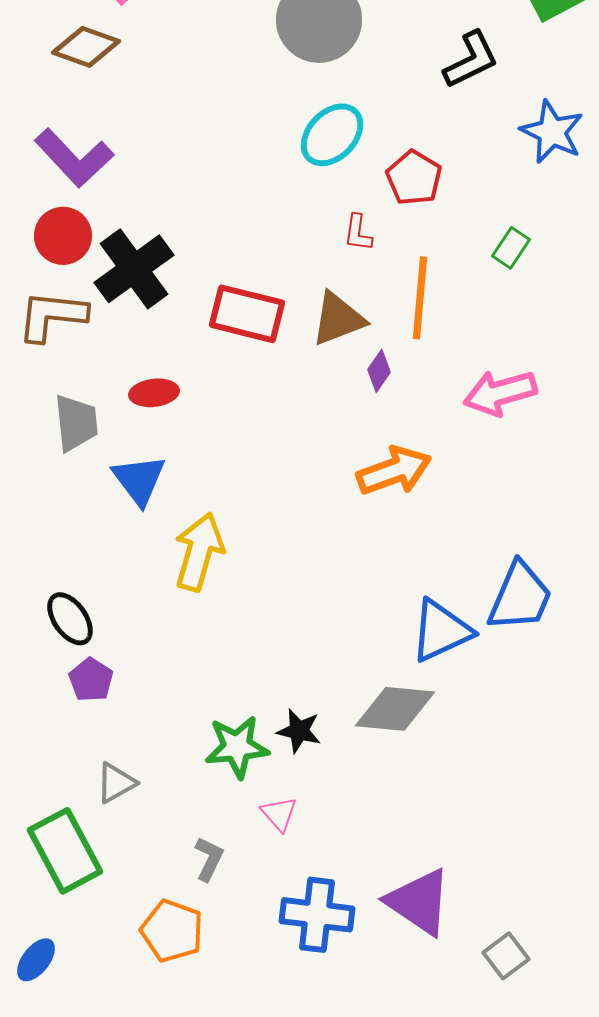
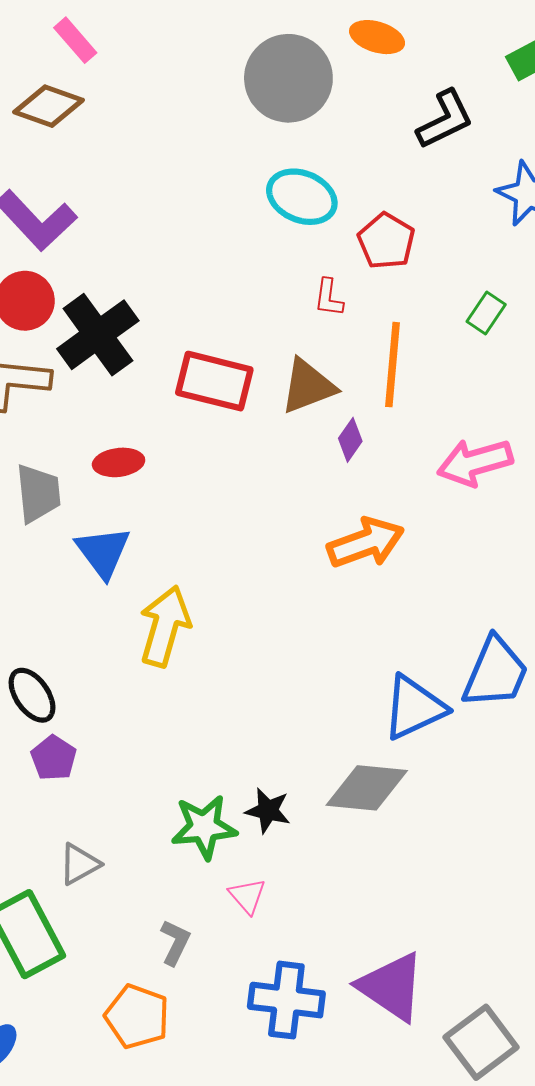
cyan ellipse: (332, 135) -> (302, 197), turned 68
gray square: (506, 956) -> (481, 1042), size x1.5

